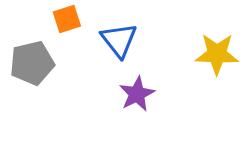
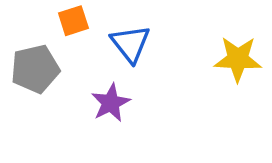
purple star: (137, 94) -> (111, 103), moved

